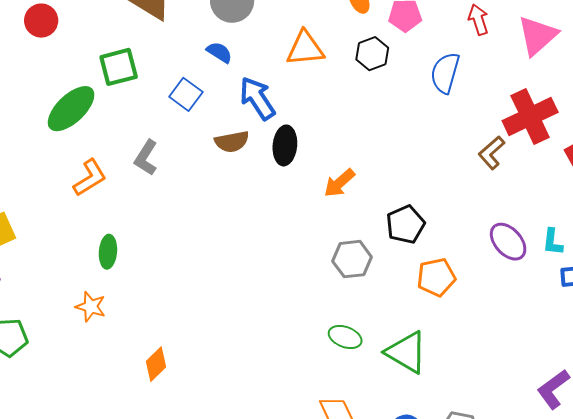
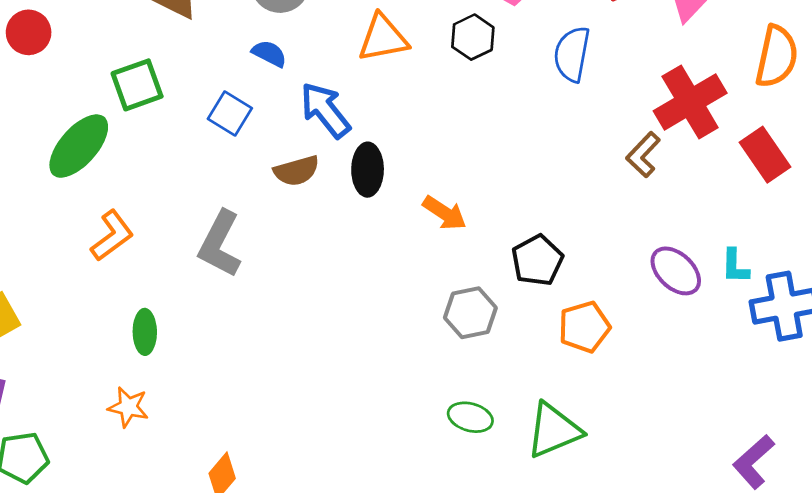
gray L-shape: (146, 158) -> (220, 244), moved, size x1.4
orange arrow: (339, 183) -> (445, 213), turned -100
green triangle: (406, 352) -> (554, 430), turned -48

